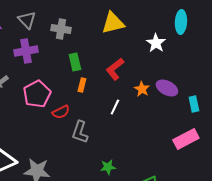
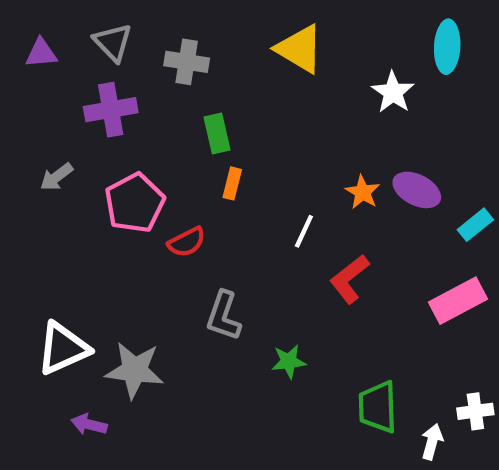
yellow triangle: (113, 23) -> (300, 49), turned 45
red L-shape: (115, 69) -> (349, 279), moved
cyan rectangle: (194, 104) -> (475, 225), turned 63
gray L-shape: (80, 132) -> (224, 316), moved

